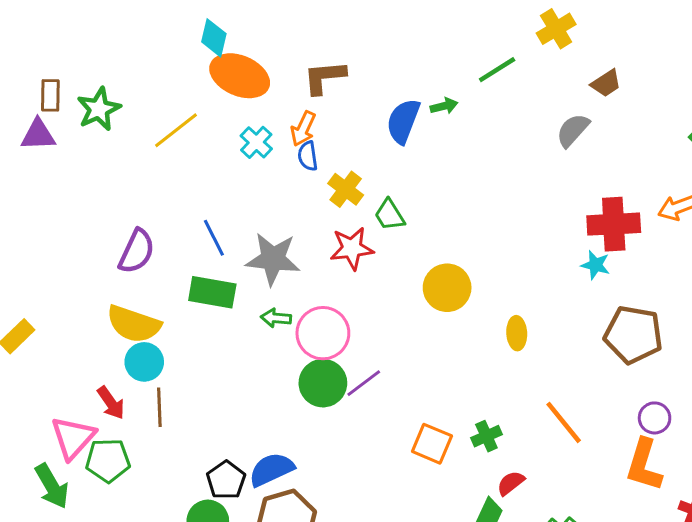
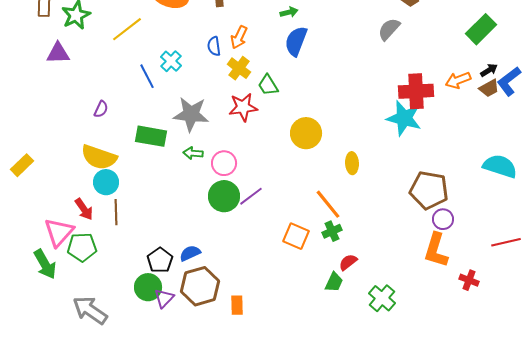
green arrow: (444, 106) -> (289, 12), moved
blue semicircle: (403, 121) -> (296, 41), moved
orange arrow: (303, 129) -> (239, 37), moved
purple triangle: (38, 135) -> (58, 53), moved
cyan cross: (256, 142) -> (171, 61), moved
blue line: (214, 238) -> (147, 76), moved
purple semicircle: (137, 251) -> (101, 109), size x0.6
cyan star: (595, 265) -> (404, 118), size x1.8
pink circle: (323, 333) -> (224, 163), size x0.7
brown pentagon: (633, 335) -> (429, 190), moved
orange line: (564, 422) -> (328, 204), moved
blue semicircle: (271, 469) -> (190, 253), size x0.7

